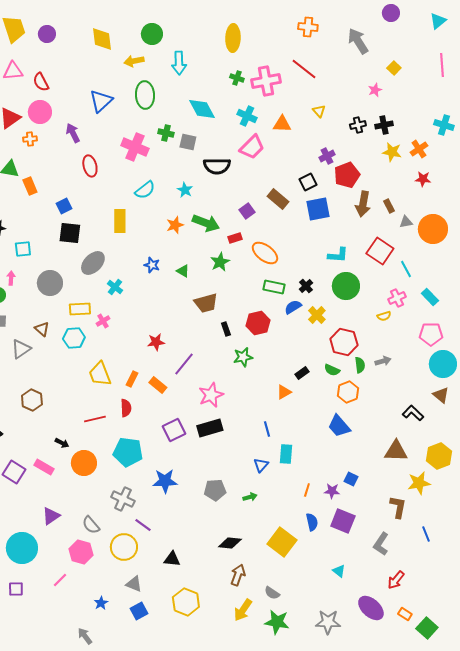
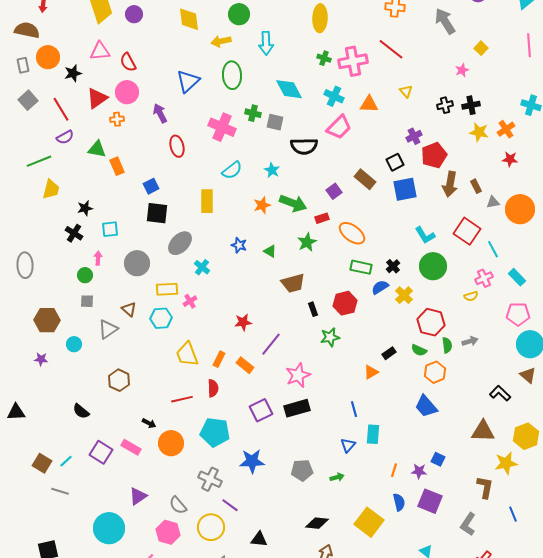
cyan L-shape: (338, 255) -> (425, 235), turned 55

